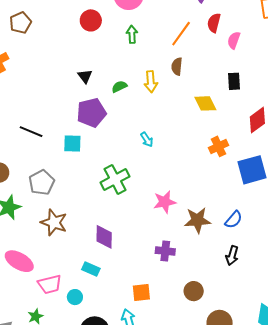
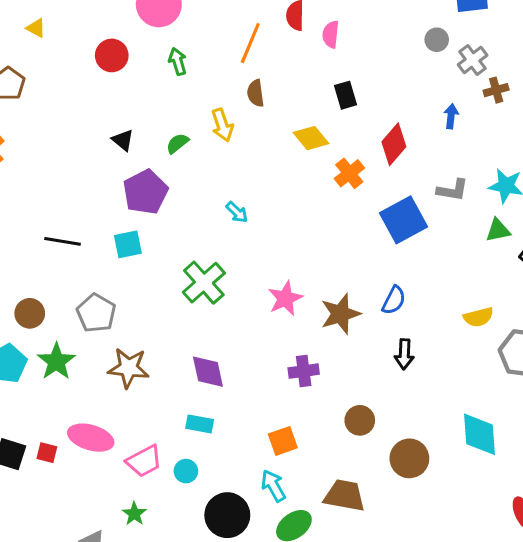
orange cross: (219, 146) -> (349, 173), moved

